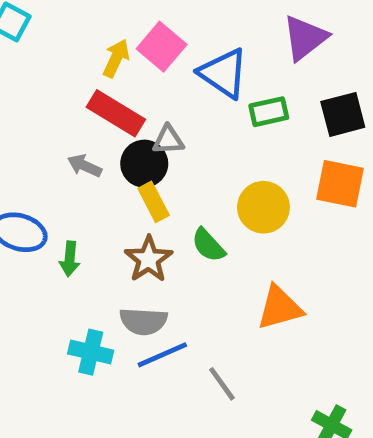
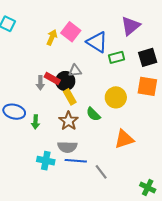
red rectangle: (116, 113) -> (52, 78), moved, size x0.7
gray arrow: (84, 166) -> (40, 83), turned -112
blue line: (162, 355) -> (76, 161), turned 30

